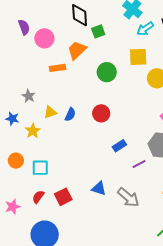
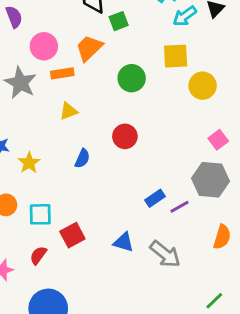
pink circle: (44, 38) -> (44, 46), moved
gray star: (29, 96) -> (20, 83), moved, size x1.6
yellow triangle: (50, 112) -> (69, 111), moved
blue semicircle: (70, 115) -> (82, 158), moved
blue rectangle: (119, 146) -> (155, 198), moved
red square: (63, 197) -> (72, 235), moved

